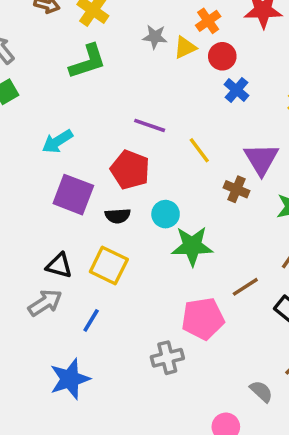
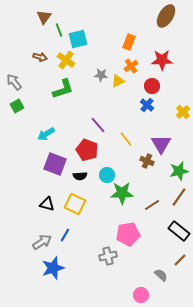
red circle: (222, 56) -> (152, 86), moved
purple line: (150, 125) -> (98, 125), turned 30
brown line: (245, 287) -> (152, 205), moved
gray arrow: (45, 303) -> (42, 242), moved

